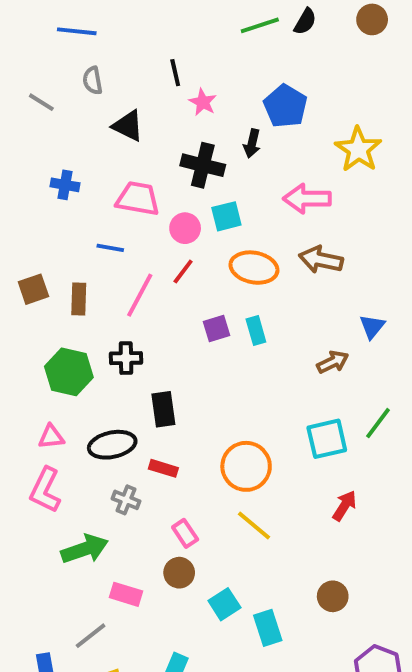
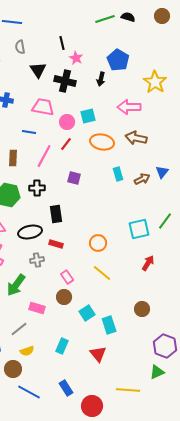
black semicircle: (305, 21) -> (128, 17), turned -104
black triangle: (128, 126) -> (38, 70), turned 30
black cross: (203, 165) -> (65, 81), moved
purple square: (217, 329) -> (74, 178), moved, turned 32
cyan rectangle: (256, 331) -> (118, 174), moved
brown arrow: (333, 362) -> (142, 179), moved
orange circle: (246, 466) -> (98, 243), size x0.7
gray cross: (126, 500) -> (37, 260), turned -32
green arrow: (85, 549) -> (16, 285), turned 145

